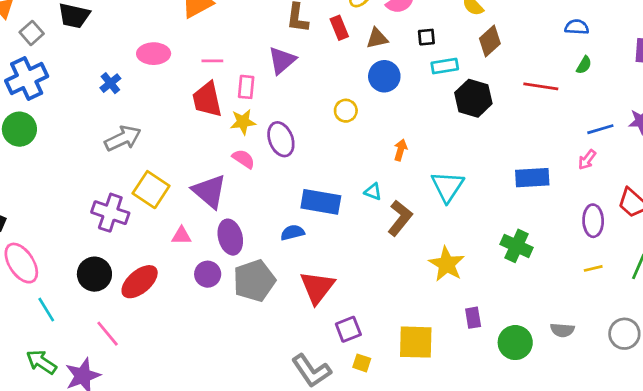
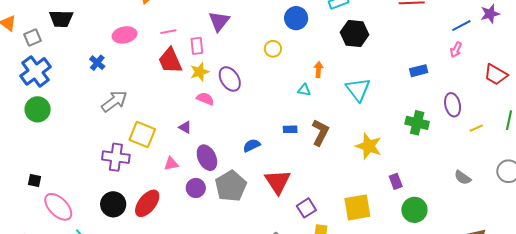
gray square: (32, 33) -> (33, 37), turned 30
black hexagon: (473, 98) -> (355, 33), moved
blue rectangle: (532, 178) -> (419, 71), size x0.7
purple triangle: (209, 191) -> (185, 127), size x0.5
cyan triangle: (373, 192) -> (304, 90), moved
blue rectangle: (321, 202) -> (290, 129), moved, size x0.5
brown L-shape: (400, 218) -> (320, 132), moved
purple ellipse: (593, 221) -> (453, 105), moved
gray semicircle: (562, 330) -> (463, 178), turned 42
green circle: (515, 343) -> (414, 210), moved

